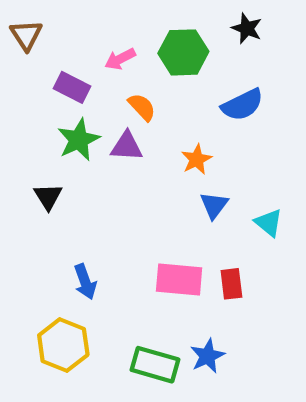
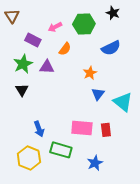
orange semicircle: (142, 107) -> (65, 49), turned 80
green star: (79, 140) -> (23, 64), moved
purple triangle: (127, 146) -> (47, 67), moved
cyan triangle: (269, 223) -> (123, 102), size x1.5
green rectangle: (155, 365) -> (61, 150), moved

